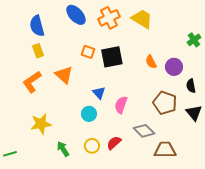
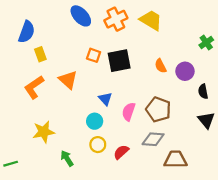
blue semicircle: (37, 26) -> (27, 32), moved, turned -145
brown pentagon: (165, 103) -> (158, 109), moved
gray diamond: (144, 131) -> (153, 139), turned -40
yellow circle: (92, 146) -> (98, 145), moved

